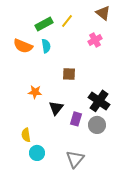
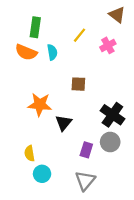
yellow line: (67, 21) -> (79, 35), moved
green rectangle: (44, 24) -> (35, 27), moved, turned -54
orange star: (35, 92) -> (40, 105), size x1.5
purple rectangle: (76, 119) -> (86, 150), moved

